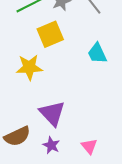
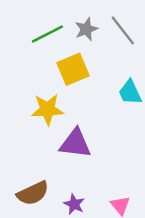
purple triangle: (52, 113) -> (75, 143), moved, turned -40

